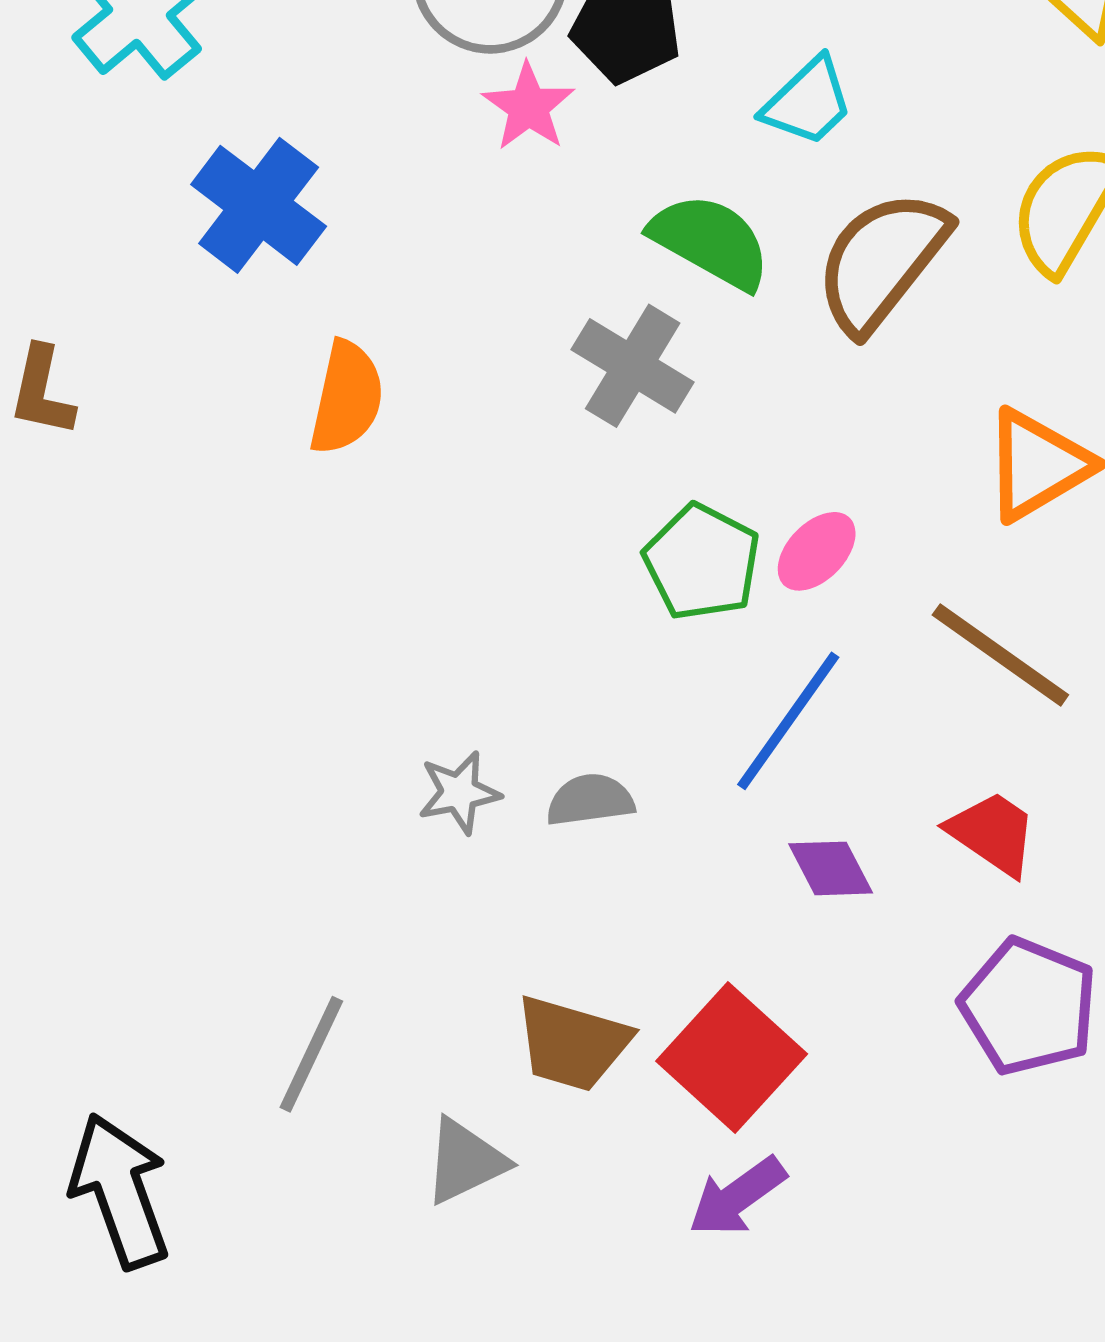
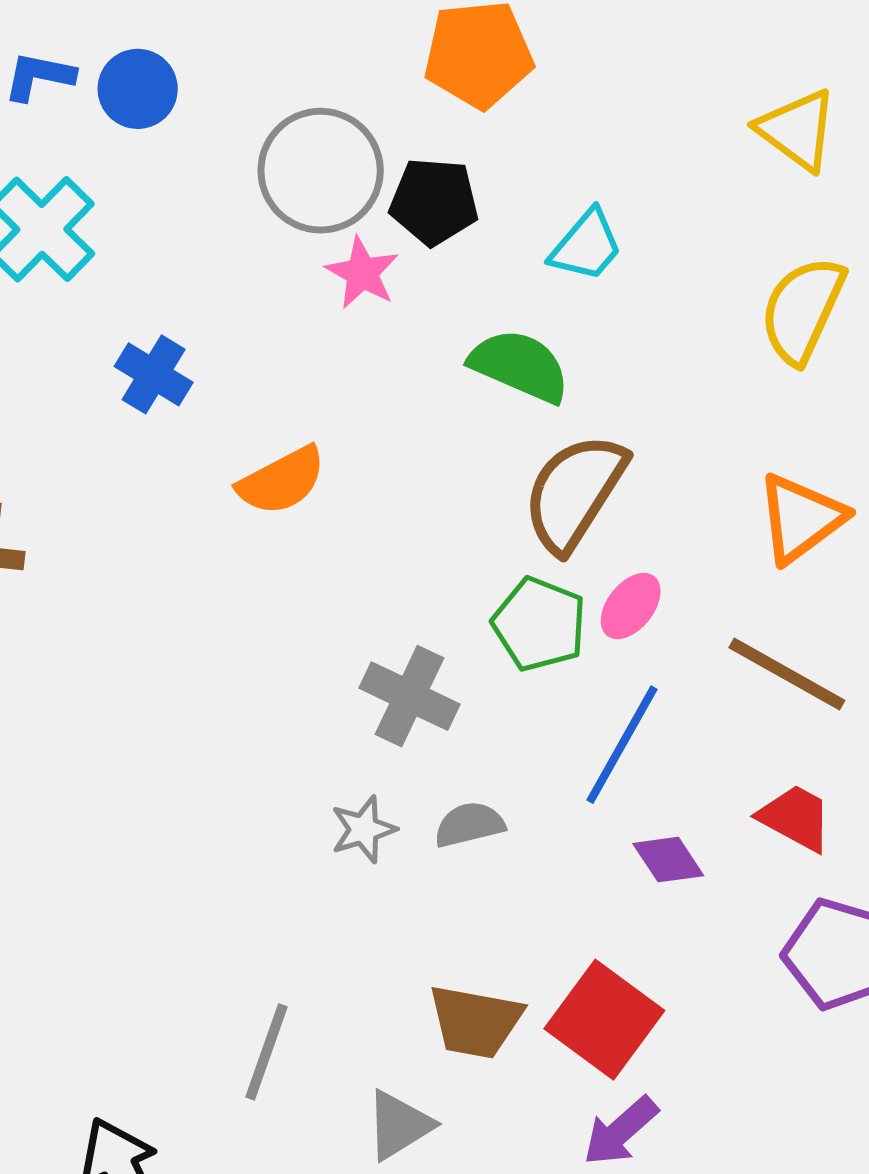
blue cross: (259, 205) -> (154, 374), size x0.7
brown semicircle: (882, 261) -> (574, 492), moved
gray cross: (633, 366) -> (410, 696), moved
orange semicircle: (347, 398) -> (282, 481), moved, turned 56

